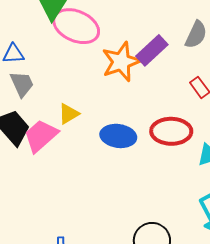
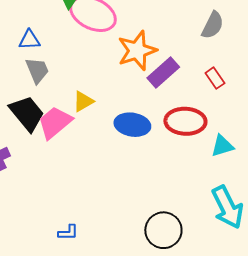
purple rectangle: (152, 50) -> (163, 73), moved

